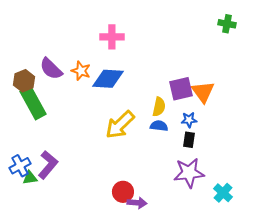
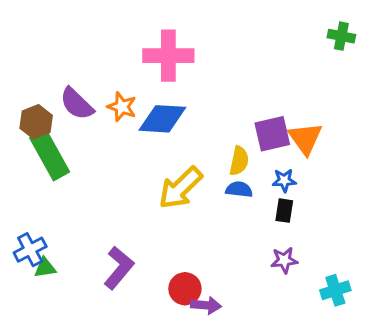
pink cross: (112, 37) -> (168, 56), size x1.4
purple L-shape: (48, 165) -> (119, 268), moved
purple star: (189, 173) -> (284, 260), size x0.6
cyan cross: (223, 193) -> (335, 290), turned 30

